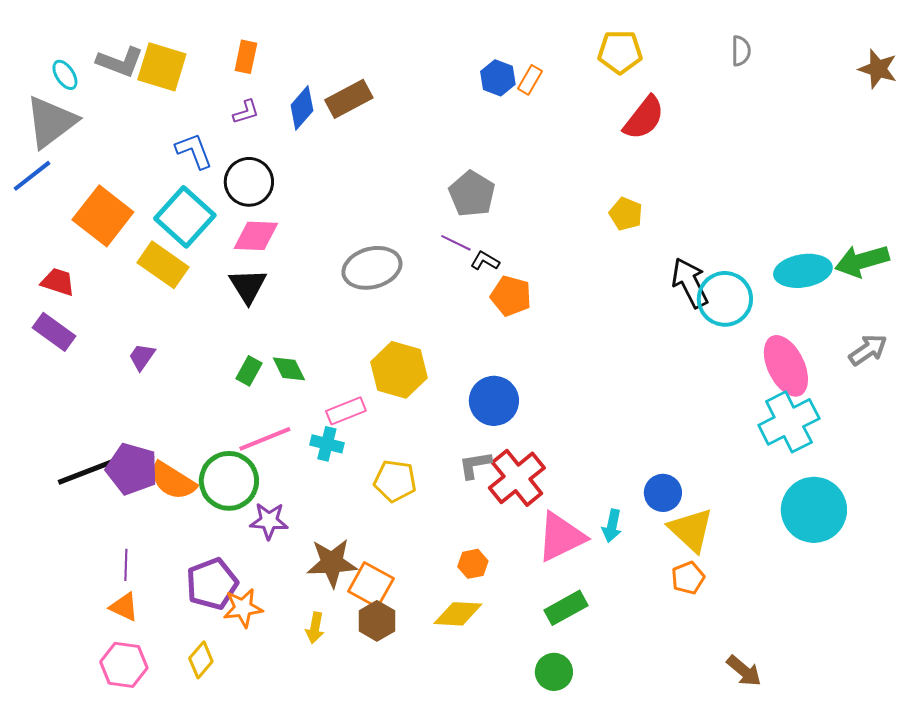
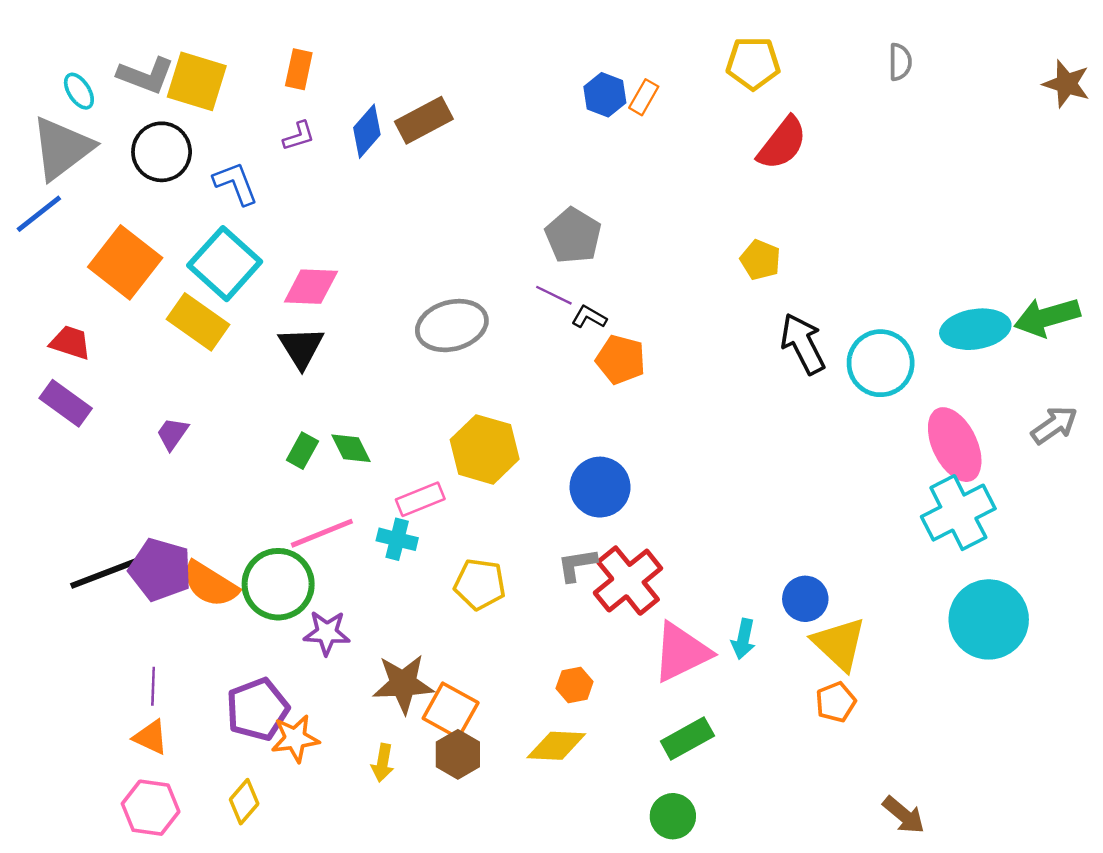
black circle: (249, 182) -> (162, 152), moved
black arrow: (690, 283) -> (803, 344), moved

